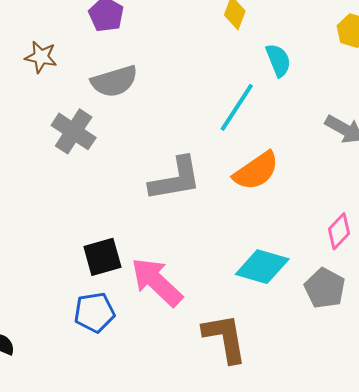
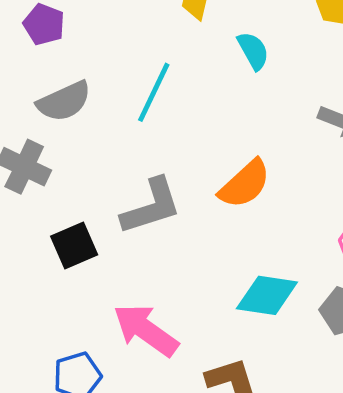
cyan line: (237, 107) -> (154, 92), moved
black square: (102, 257) -> (74, 246), moved

